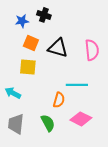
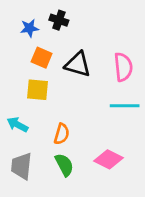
cyan line: (77, 85) -> (125, 106), moved
orange semicircle: (59, 100) -> (62, 134), moved

